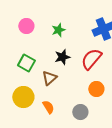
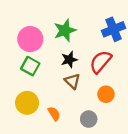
pink circle: (26, 26) -> (30, 39), moved, size x1.5
green star: (58, 30) -> (65, 30), size x1.5
brown triangle: (49, 78) -> (72, 81), moved, turned -35

